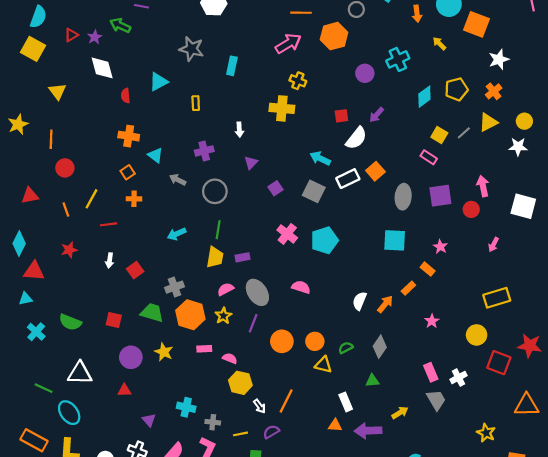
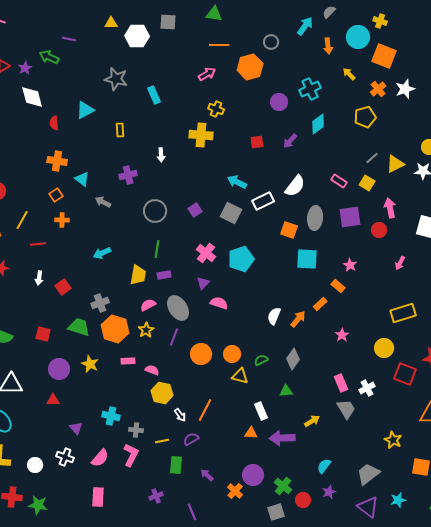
pink arrow: (288, 44) -> (207, 74), size x0.7
cyan rectangle: (232, 66) -> (154, 95), turned -36
orange cross: (494, 91) -> (378, 89), moved
cyan diamond: (424, 97) -> (318, 124), moved
yellow triangle: (488, 122) -> (395, 164), moved
yellow square: (439, 135) -> (367, 183), moved
white semicircle: (356, 138) -> (295, 186), moved
purple triangle: (251, 163) -> (203, 283), moved
orange square: (375, 171) -> (289, 230), moved, turned -30
gray circle: (215, 191) -> (155, 211), moved
green line: (218, 230) -> (157, 249), moved

